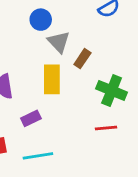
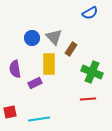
blue circle: (41, 20) -> (32, 38), moved
purple rectangle: (31, 118) -> (35, 83), moved

